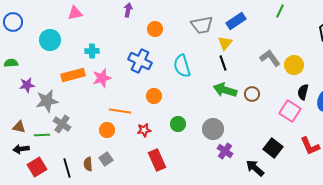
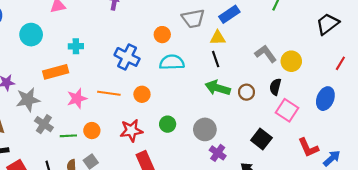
orange circle: (155, 29) -> (162, 35), moved
yellow triangle: (225, 43) -> (218, 38), turned 49
cyan semicircle: (182, 66) -> (172, 62), turned 105
pink star: (102, 78) -> (77, 99), moved
black semicircle: (303, 92) -> (275, 87), moved
orange line: (120, 111) -> (109, 93), moved
red star: (144, 130) -> (131, 131), size x1.5
green line: (42, 135) -> (68, 136), moved
black square: (273, 148) -> (261, 139), moved

